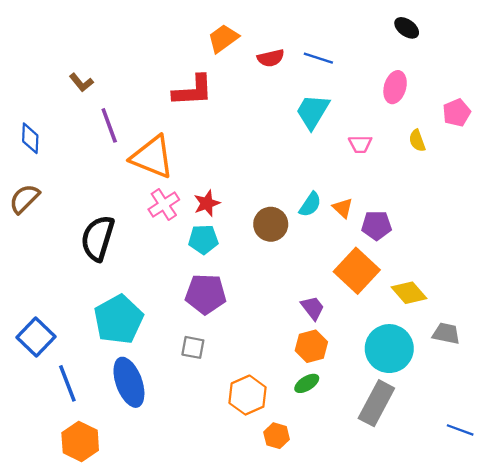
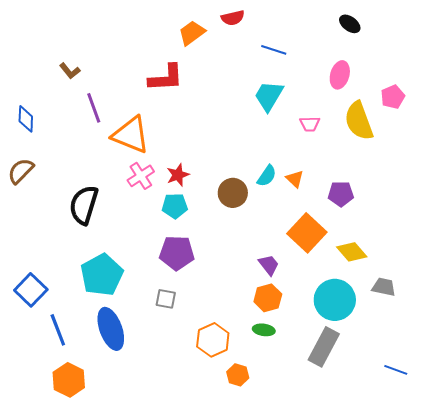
red semicircle: (271, 58) -> (233, 18), moved
yellow semicircle: (417, 141) -> (359, 121), size x2.0
purple pentagon: (376, 225) -> (341, 194), moved
green ellipse: (307, 383) -> (264, 330), turned 40

